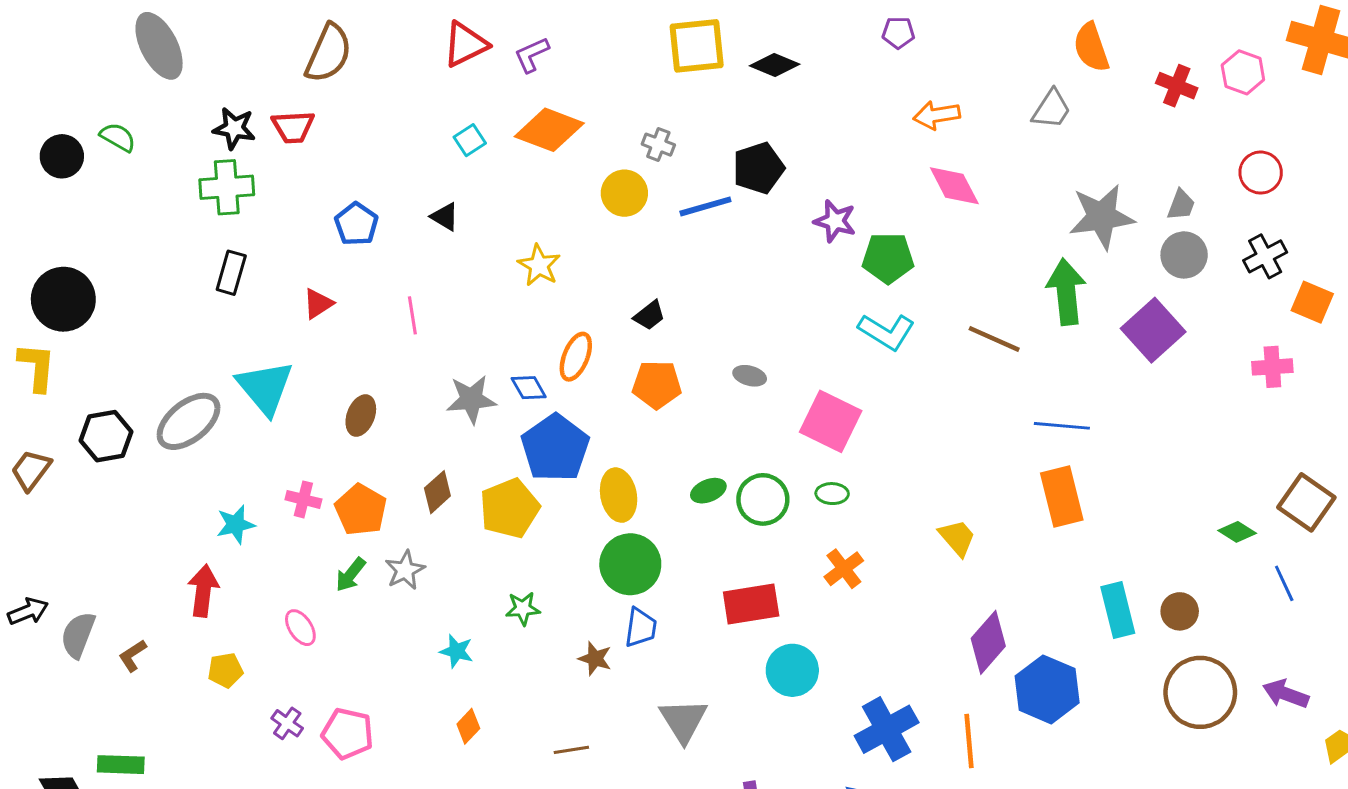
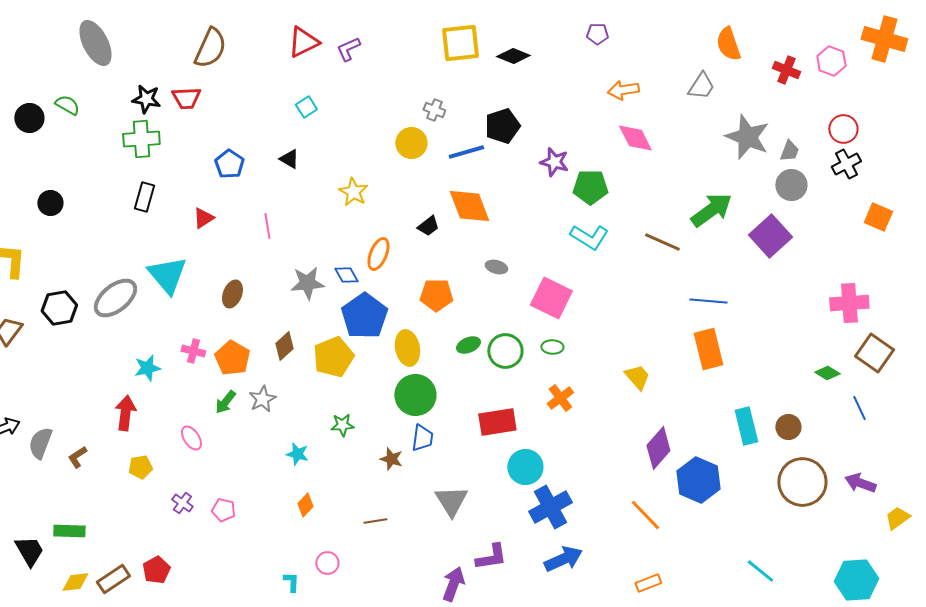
orange diamond: (549, 130) -> (469, 206), moved, turned 48
gray star: (1102, 217) -> (747, 137), moved, turned 30
black cross: (1265, 256) -> (846, 164), moved
green arrow: (1066, 292) -> (711, 210), turned 60
black circle: (63, 299) -> (50, 203), moved, size x0.6
pink cross: (1272, 367) -> (849, 303), moved, size x1.4
orange pentagon: (657, 385) -> (436, 295), moved
blue cross: (887, 729) -> (550, 507), moved
pink pentagon: (348, 734) -> (223, 510), size x0.7
orange line: (969, 741) -> (645, 515), turned -39

